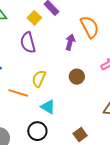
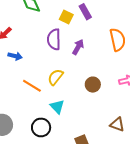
yellow square: (34, 18) -> (66, 17), turned -32
purple arrow: (70, 42) -> (78, 47), moved

